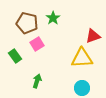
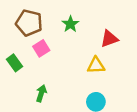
green star: (53, 18) -> (70, 24), moved
yellow triangle: (82, 58) -> (96, 65), size x0.7

